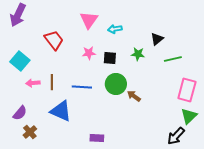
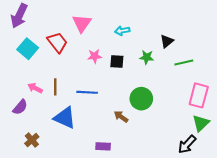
pink triangle: (89, 20) -> (82, 23), moved
cyan square: (20, 61) -> (28, 49), moved
pink arrow: (33, 83) -> (35, 88), turned 32
green circle: (116, 84) -> (141, 99), moved
brown arrow: (134, 96) -> (121, 117), moved
purple semicircle: (20, 113) -> (20, 107), moved

